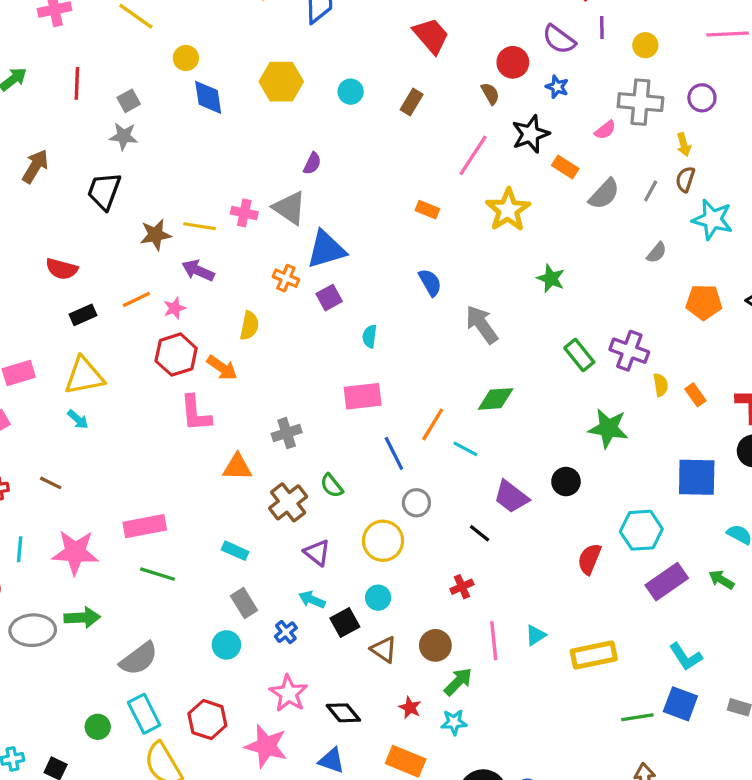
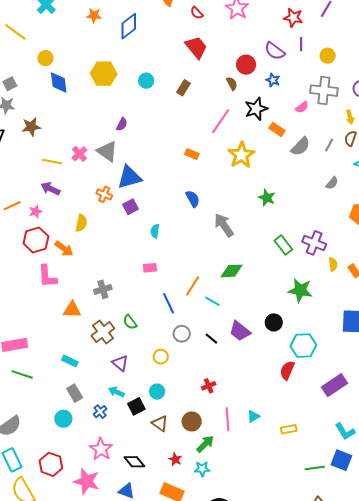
pink cross: (244, 213) -> (79, 154), turned 35
brown star: (155, 235) -> (31, 127), moved
pink rectangle: (363, 396) -> (150, 268), size x0.6
cyan hexagon: (641, 530) -> (303, 346), moved
black line: (480, 533) -> (211, 339), moved
yellow circle: (383, 541) -> (161, 357), size x0.6
yellow rectangle: (594, 655) -> (289, 429), size x0.6

